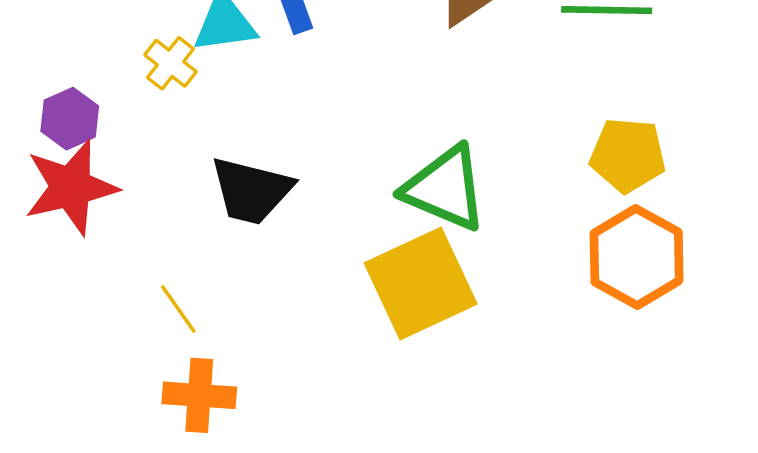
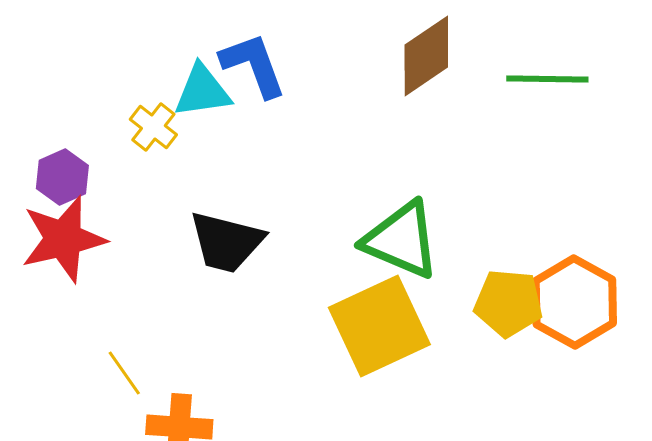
yellow pentagon: (628, 155) -> (508, 303), moved
yellow line: (178, 309) -> (124, 373), moved

